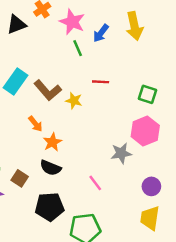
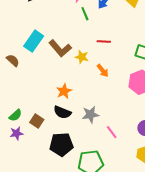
orange arrow: (35, 124) -> (103, 71), moved
gray star: (121, 153) -> (90, 115), moved
pink line: (95, 183) -> (112, 132), moved

